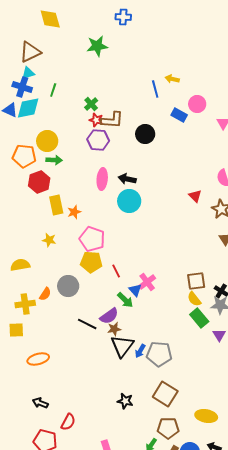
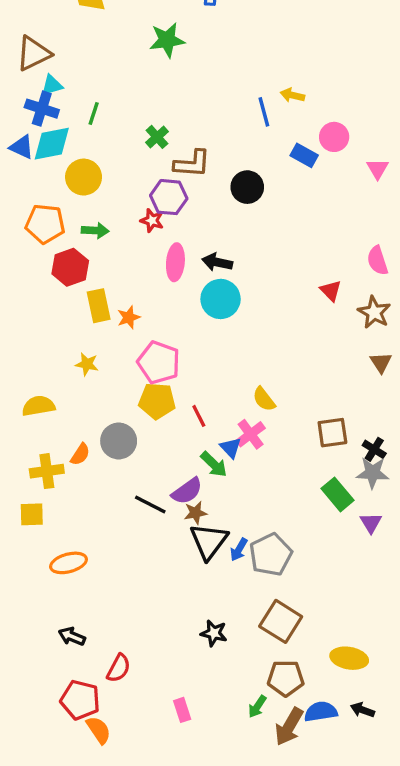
brown triangle: (30, 52) -> (33, 53), moved
red star: (96, 120) -> (152, 220), moved
yellow circle: (47, 141) -> (84, 177), moved
yellow semicircle: (194, 299) -> (264, 399), moved
gray pentagon: (159, 354) -> (271, 555), turned -30

